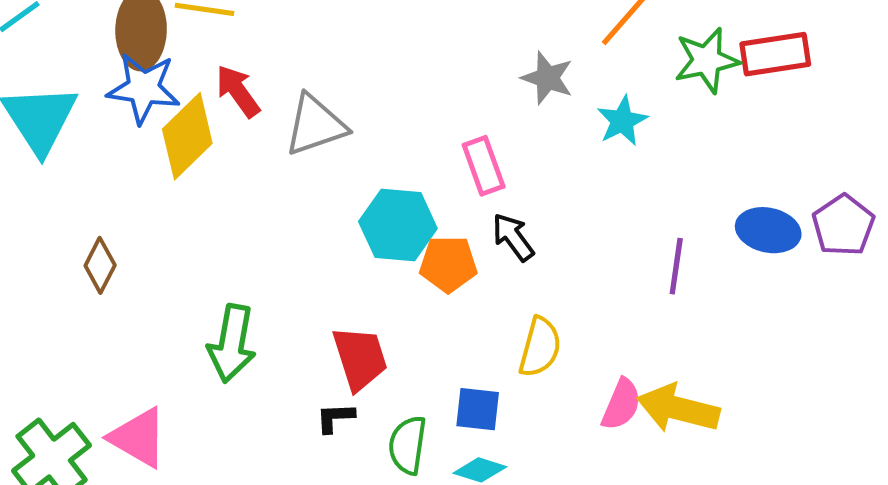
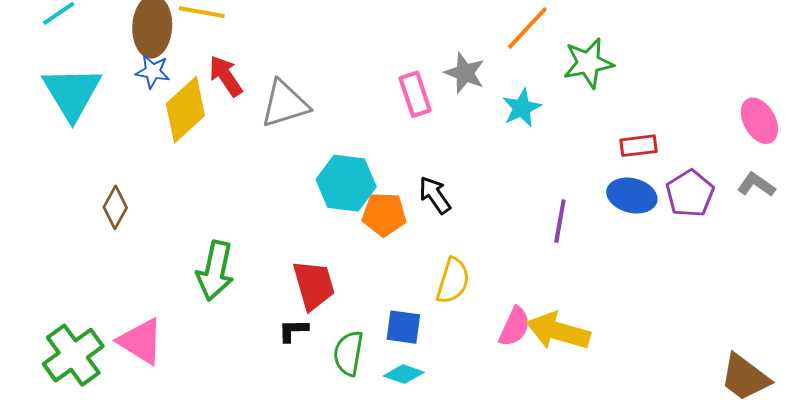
red rectangle: (775, 54) -> (639, 146), moved, size x0.7
blue star: (143, 88) -> (153, 72), size x0.6
pink rectangle: (484, 166) -> (415, 94), moved

